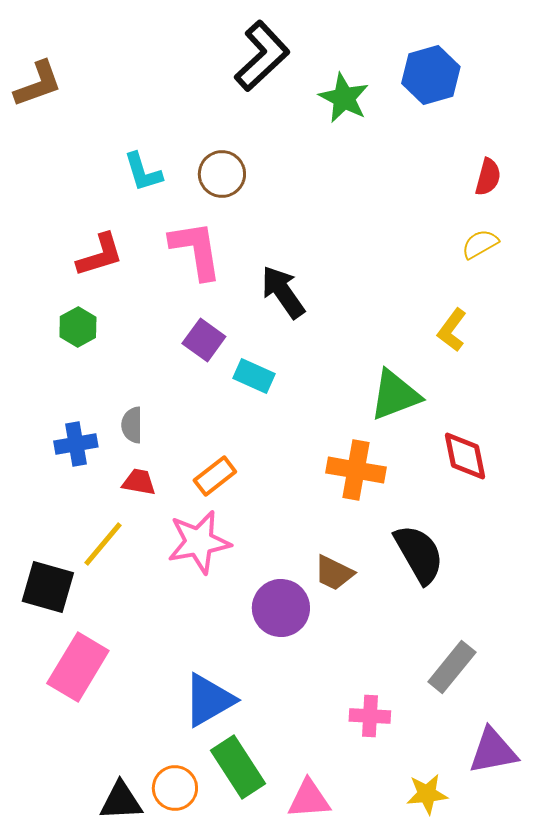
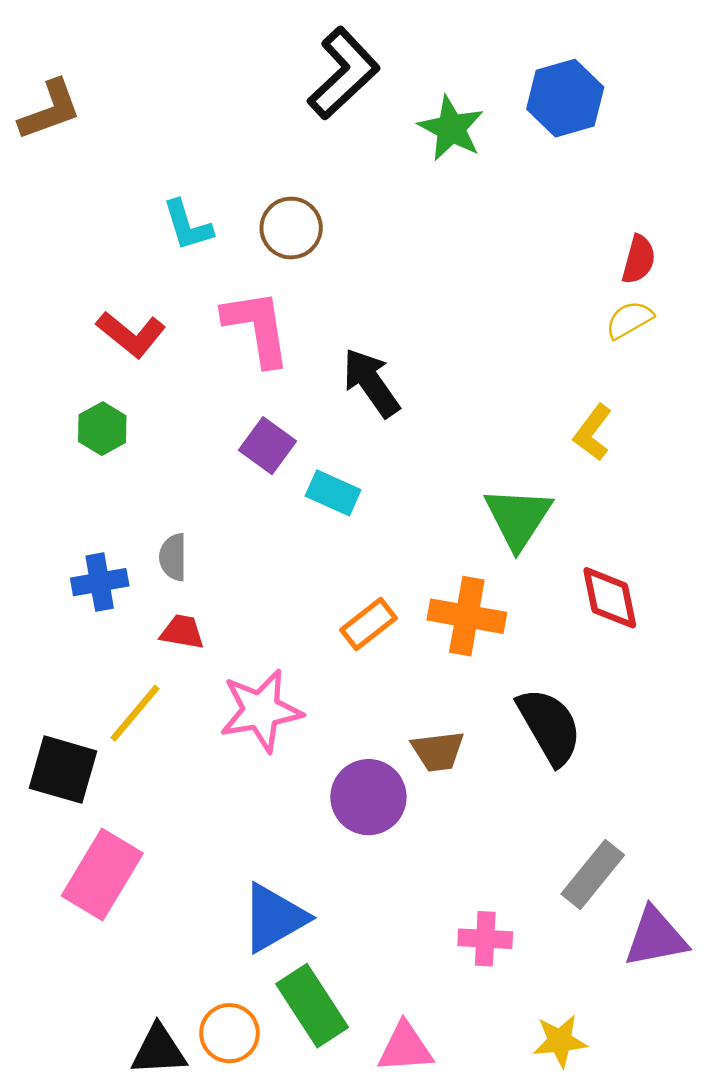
red semicircle: (488, 177) -> (639, 259), moved
red L-shape: (100, 255) -> (131, 334), turned 56
green triangle: (395, 395) -> (518, 518), turned -36
orange rectangle: (215, 476) -> (368, 624), moved
brown trapezoid: (334, 573) -> (438, 751), turned -33
purple triangle: (493, 751) -> (656, 937), moved

